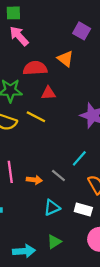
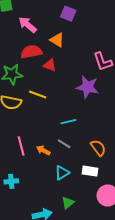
pink arrow: (19, 36) -> (28, 25), moved
red triangle: (48, 93) -> (50, 65), moved, turned 32
cyan line: (79, 158) -> (68, 122), moved, turned 42
orange arrow: (34, 180) -> (43, 150), turned -152

